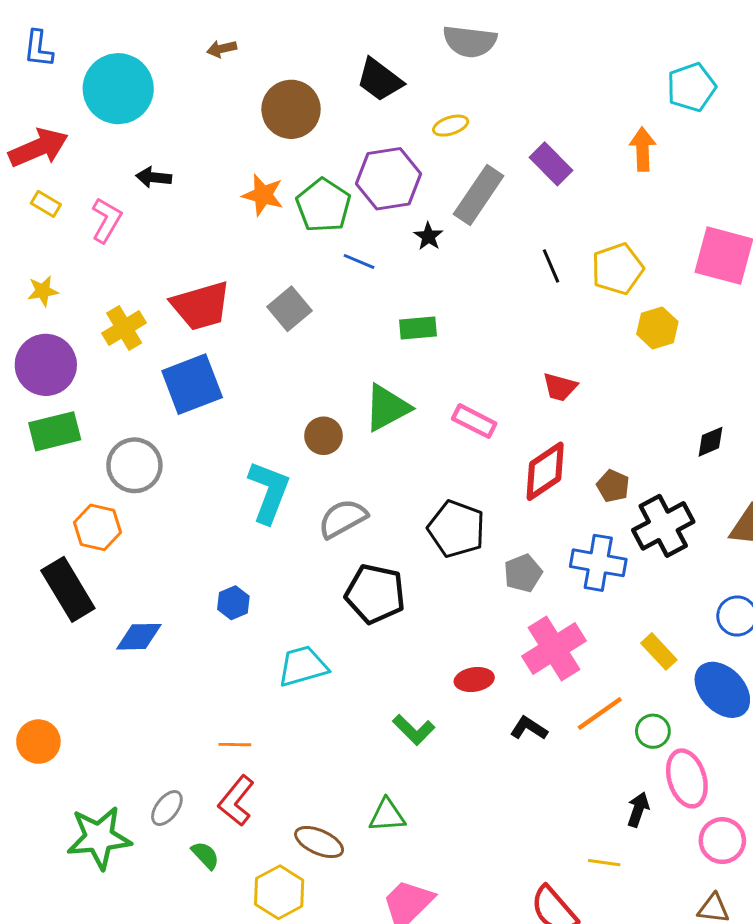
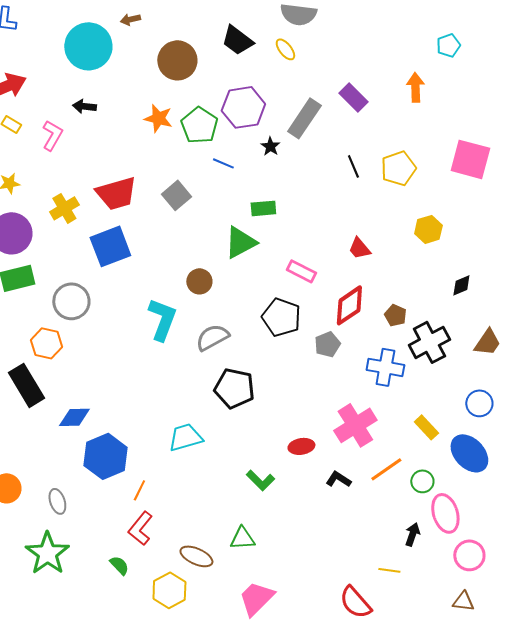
cyan pentagon: (691, 87) -> (448, 45), size x0.7
cyan circle: (118, 89) -> (88, 46), moved
yellow ellipse: (451, 126) -> (285, 49), moved, turned 70
yellow hexagon: (657, 328) -> (428, 229), moved
red trapezoid: (560, 387) -> (359, 248), turned 35
green triangle: (387, 408) -> (240, 242), moved
black pentagon: (456, 529) -> (281, 317), moved
gray pentagon: (523, 573) -> (327, 344), moved
blue hexagon: (233, 603) -> (105, 456), moved, size x2.0
orange line: (235, 745) -> (139, 490), turned -65
gray ellipse: (167, 808) -> (57, 501), moved, turned -55
green star: (99, 838) -> (47, 553), turned -30

